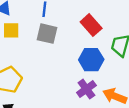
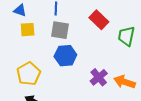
blue hexagon: (91, 60) -> (65, 56), moved

